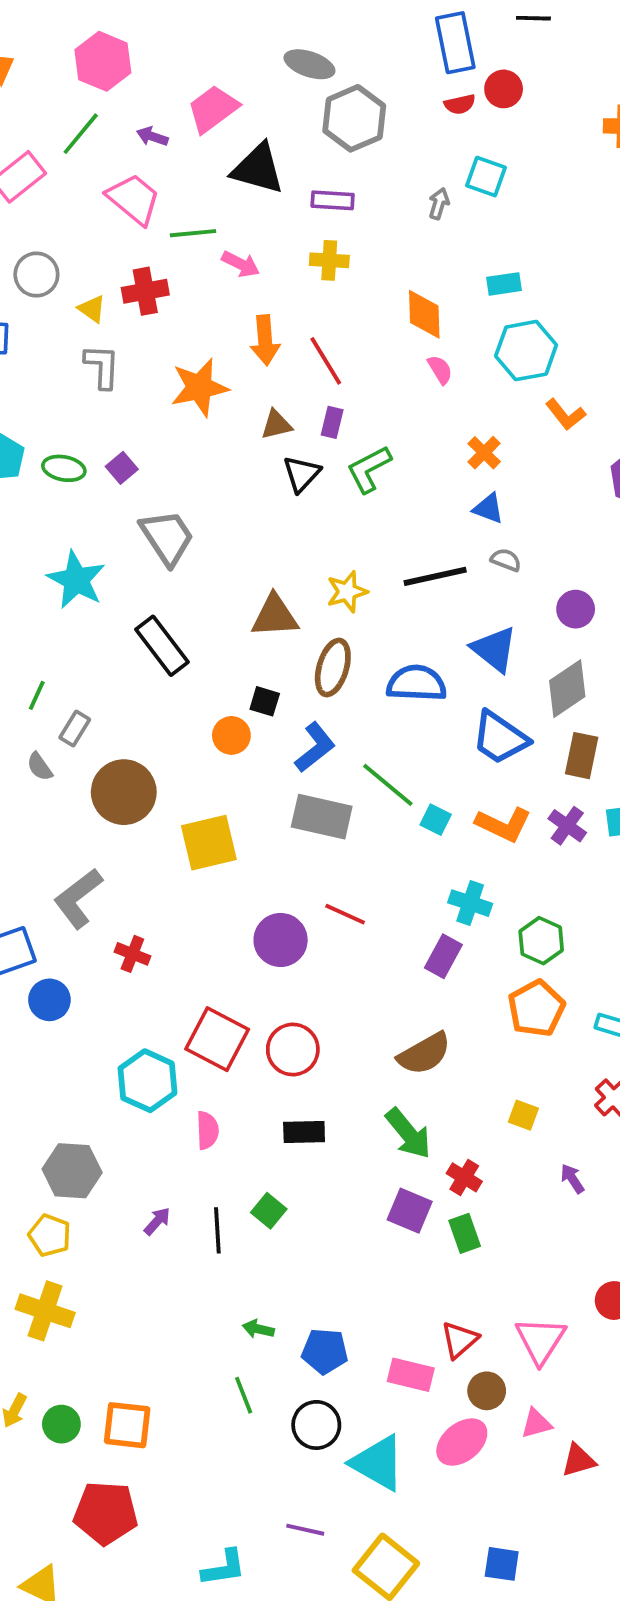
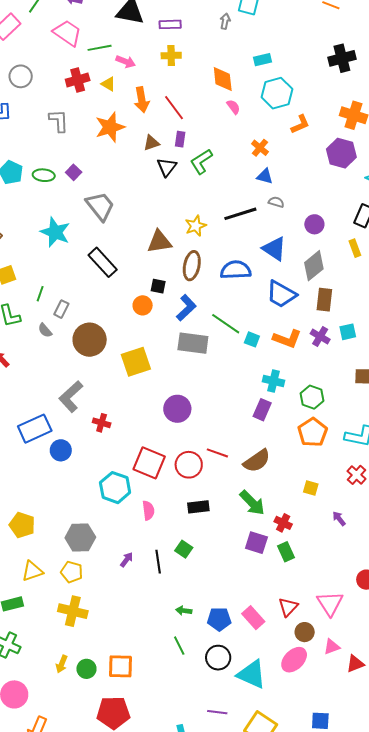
yellow triangle: (92, 309) -> (108, 84), moved
orange L-shape: (565, 415) -> (300, 124), turned -70
red line: (345, 914) -> (217, 453), moved
pink rectangle: (411, 1375) -> (253, 618), moved, turned 40

